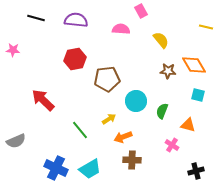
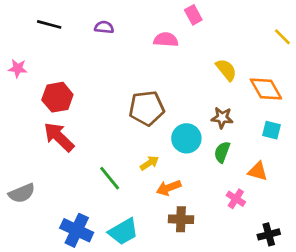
purple semicircle: (76, 20) -> (104, 27), size x0.6
yellow line: (206, 27) -> (282, 37), turned 32
yellow semicircle: (161, 40) -> (226, 70), moved
red hexagon: (75, 59) -> (57, 97), moved
brown star: (168, 71) -> (222, 118), moved

